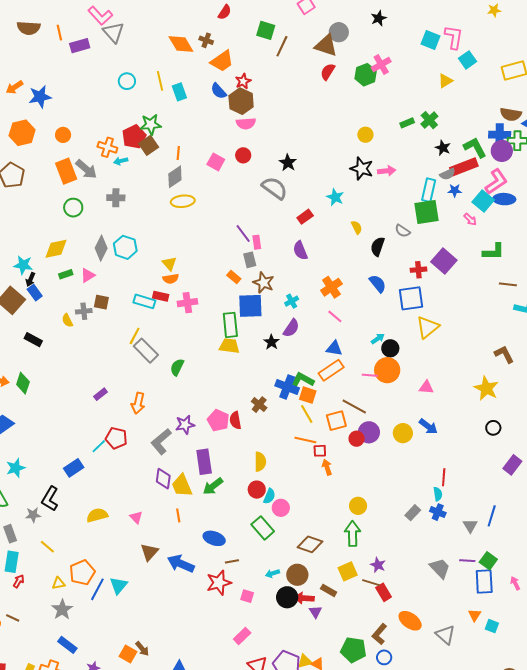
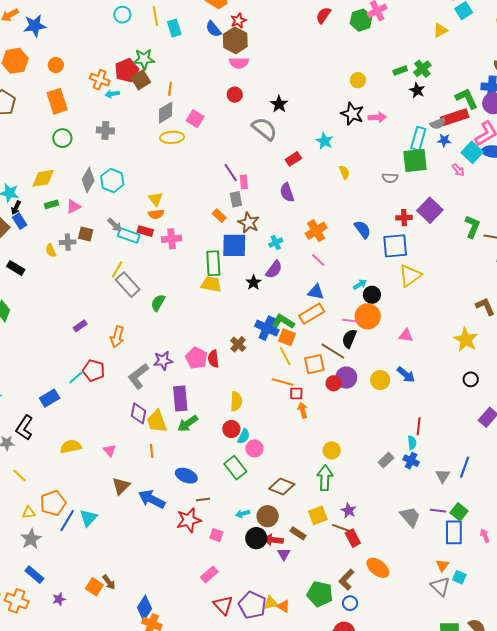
black star: (443, 148) -> (417, 90), moved
pink square: (216, 162) -> (195, 119), moved
gray arrow: (86, 169) -> (115, 225), moved, size x0.7
gray semicircle: (402, 231) -> (390, 178), turned -35
black semicircle: (378, 247) -> (349, 339), moved
green L-shape: (494, 252) -> (472, 227), moved, turned -70
gray triangle: (445, 635) -> (440, 586), moved

